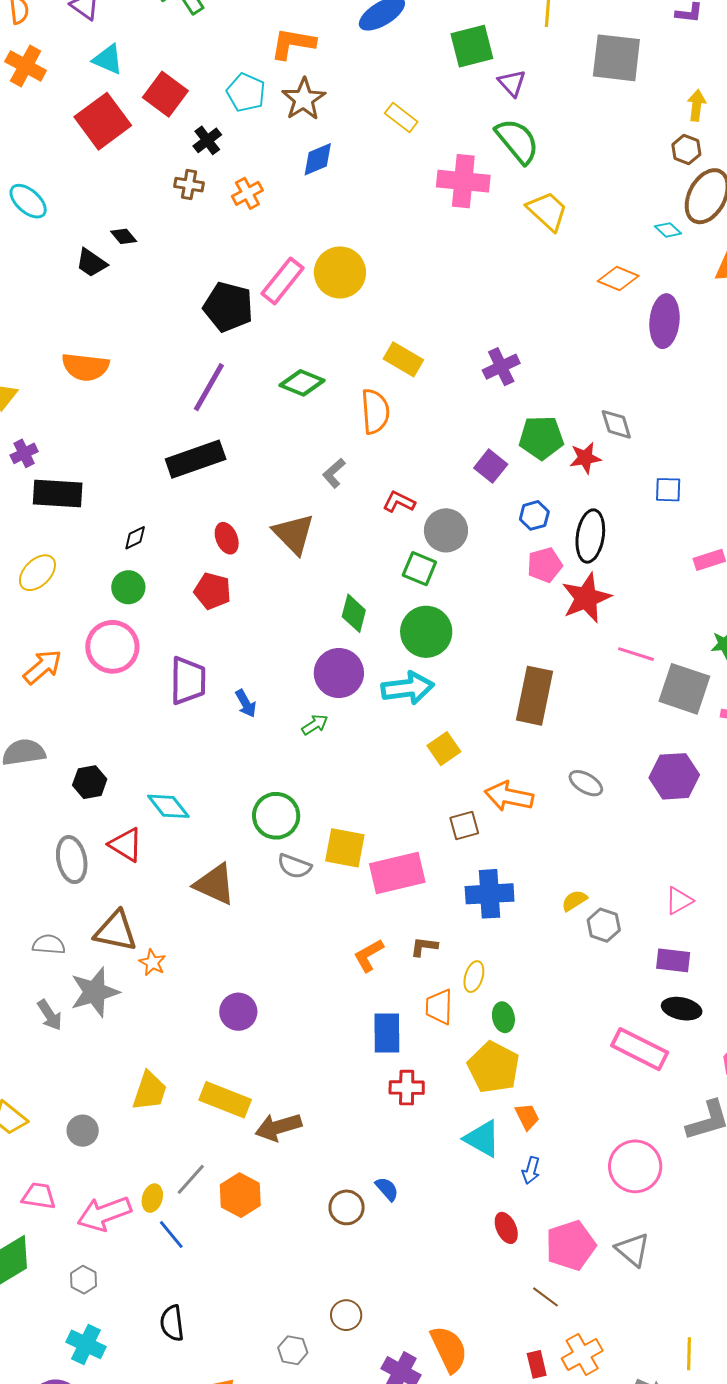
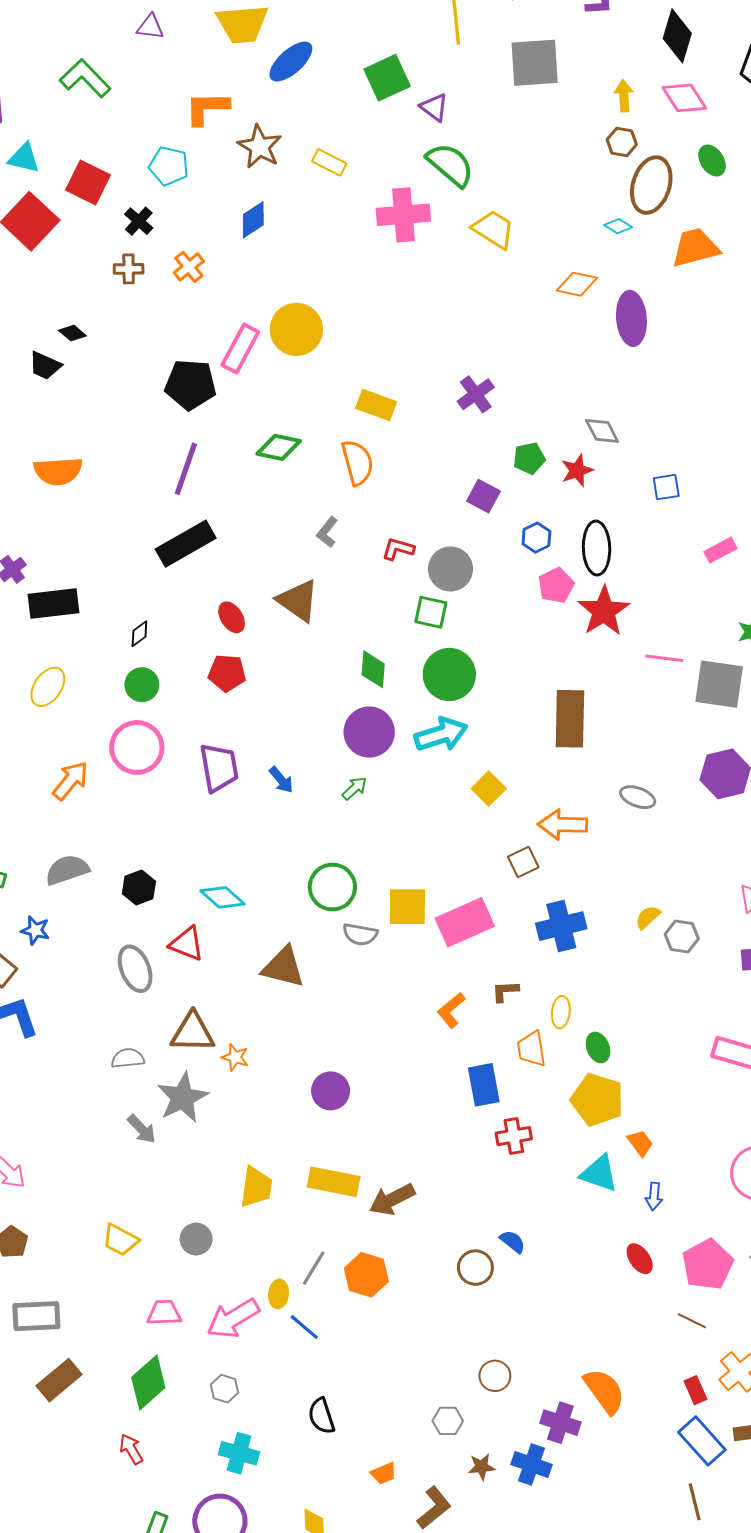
brown star: (304, 99) -> (260, 147), moved
green pentagon: (541, 438) -> (529, 458), size x0.7

